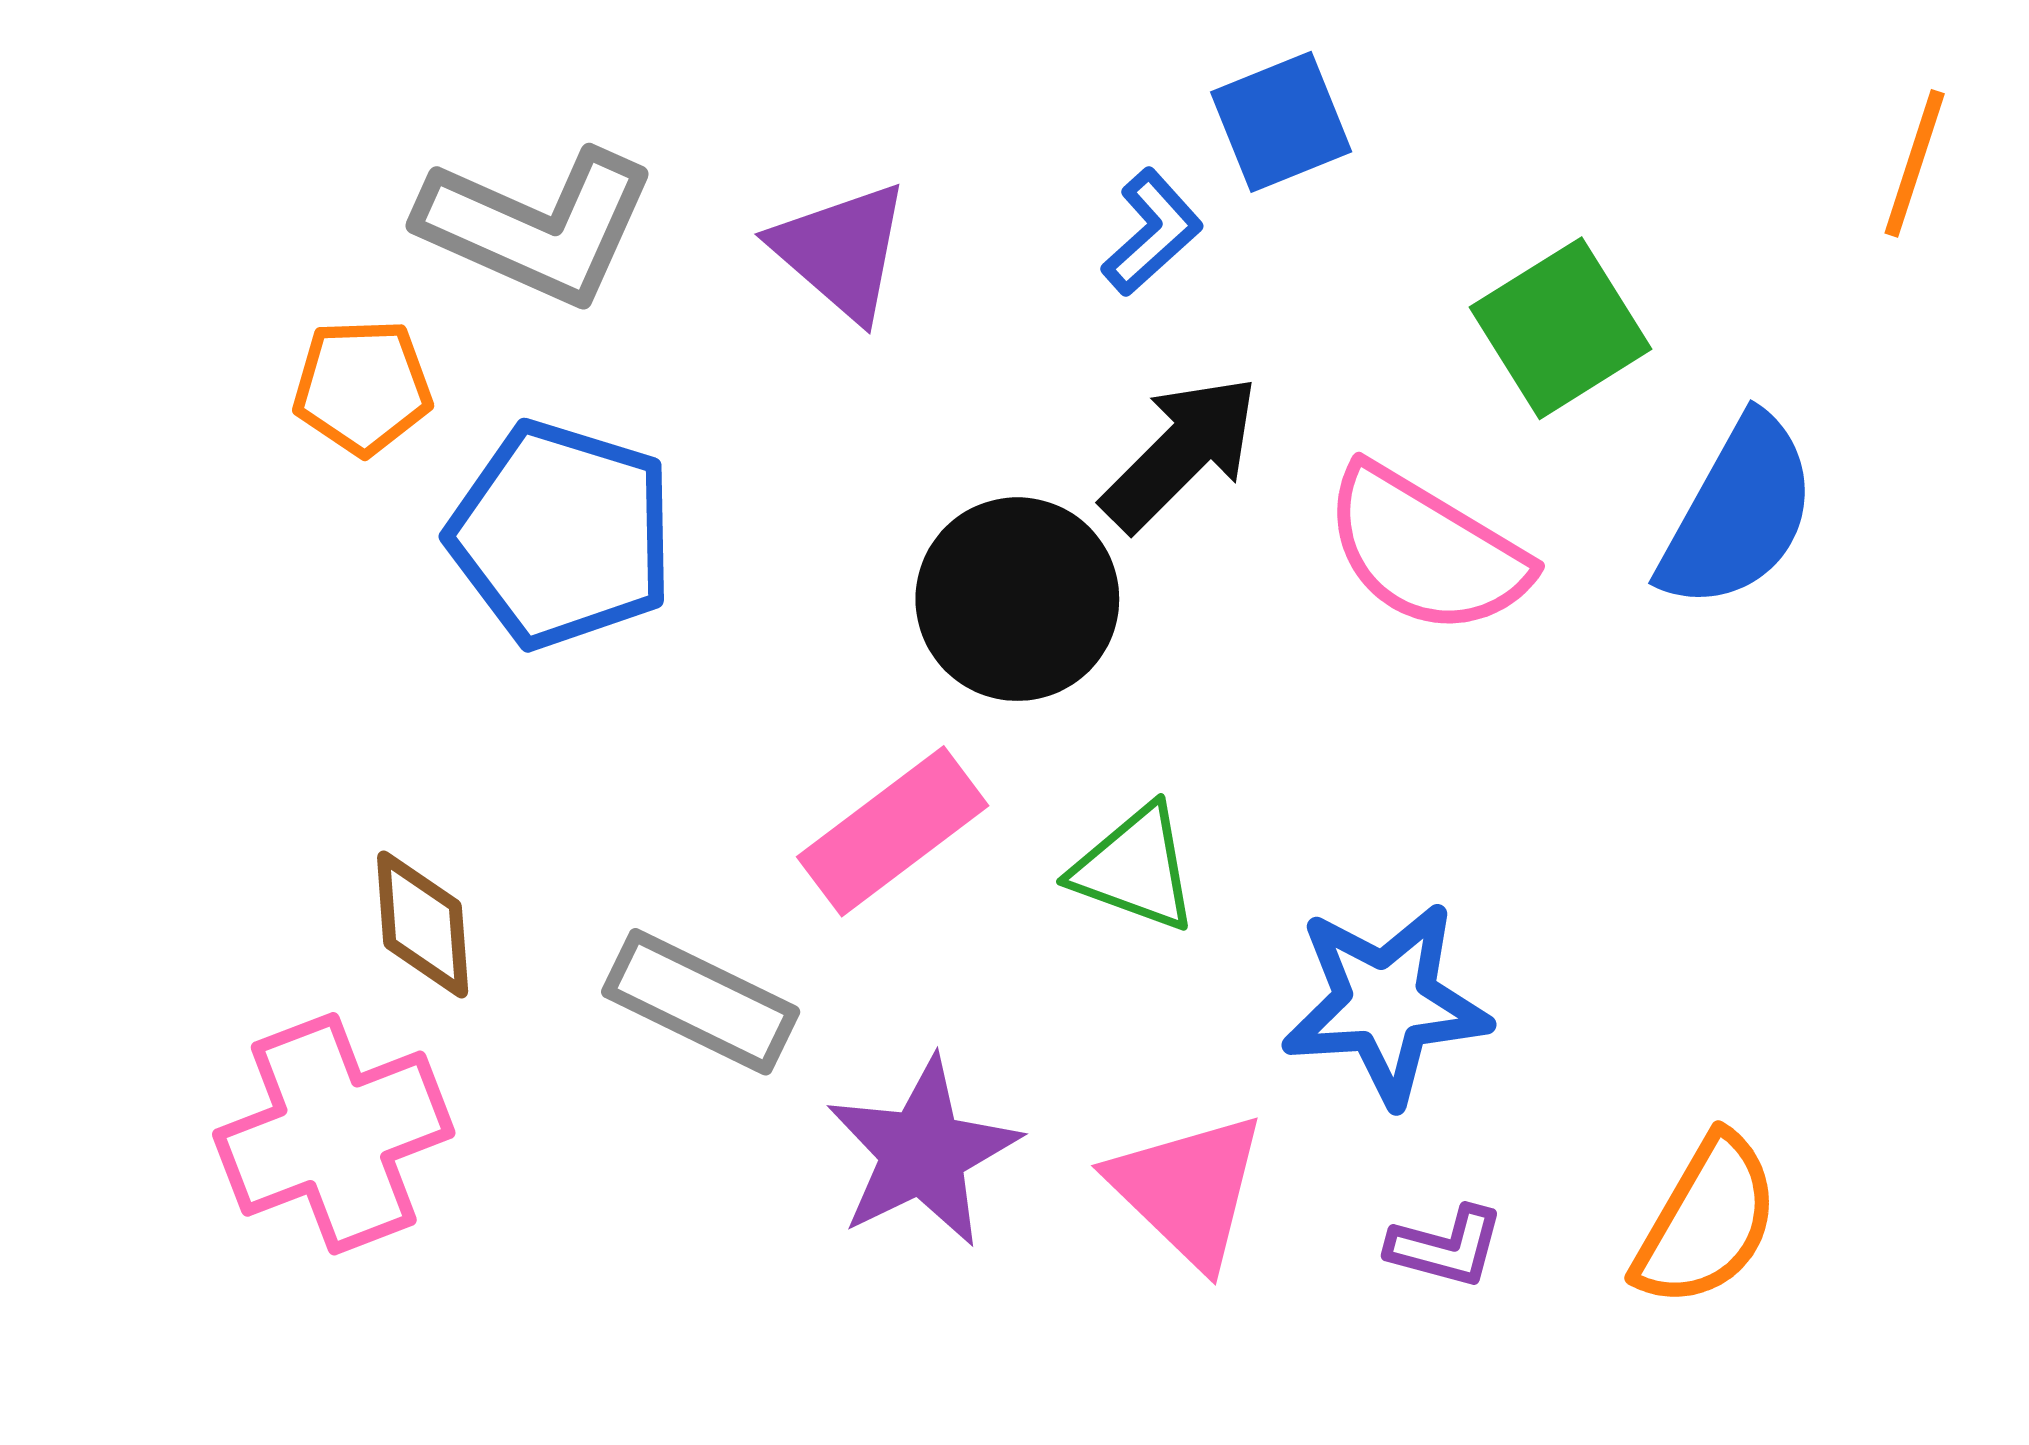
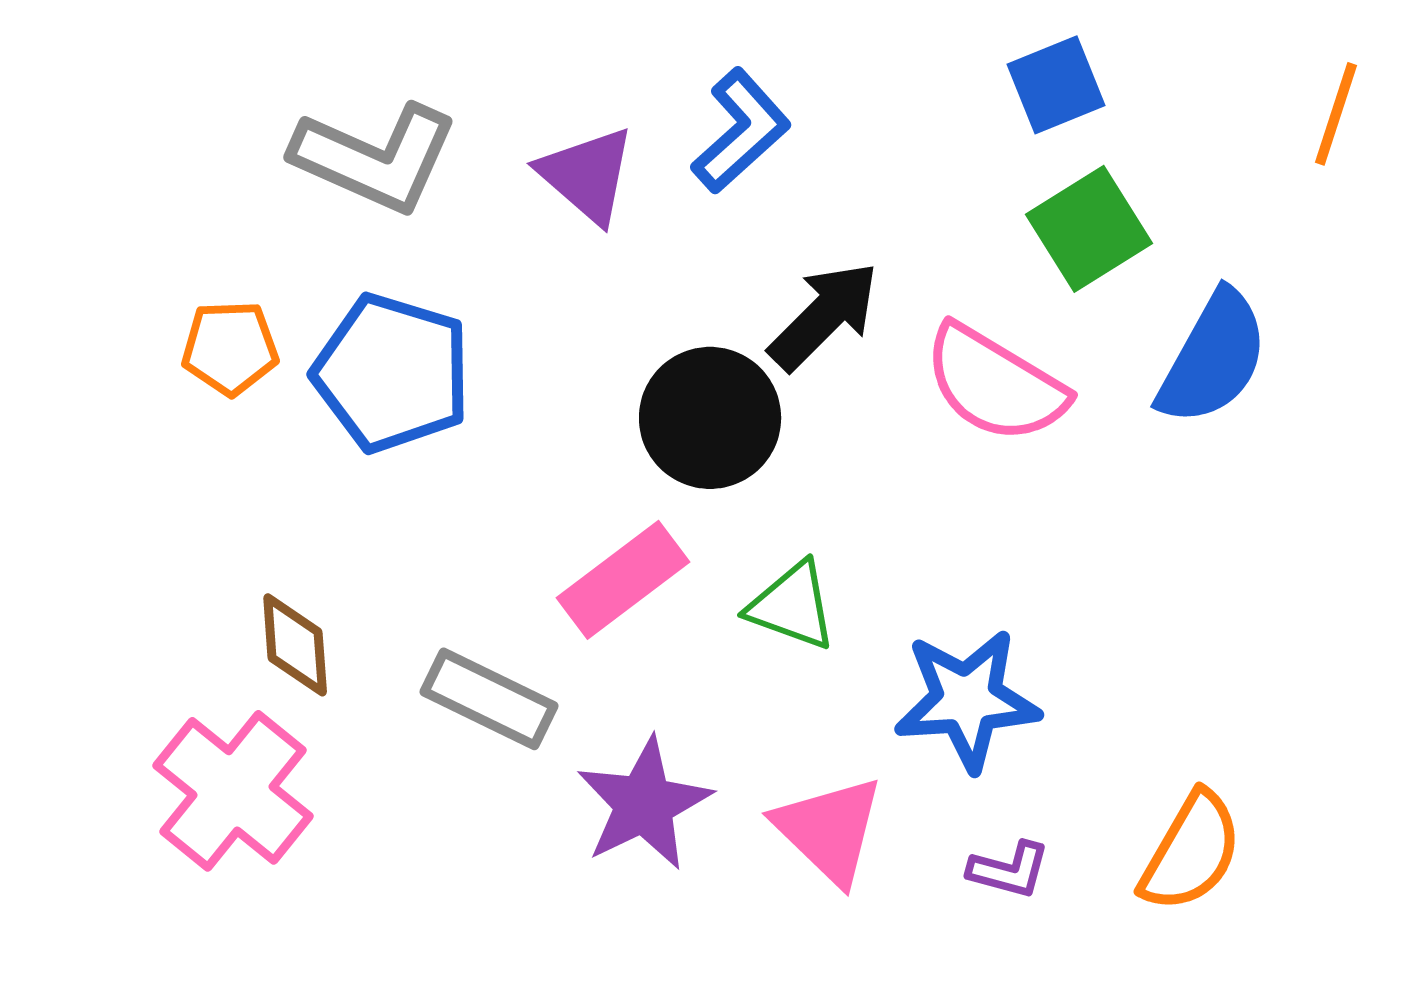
blue square: (1281, 122) -> (1056, 85), moved
blue L-shape: (1152, 232) -> (741, 131), moved, size x1.4
orange pentagon: (362, 387) -> (230, 348), moved
pink cross: (334, 1134) -> (233, 791), turned -30

